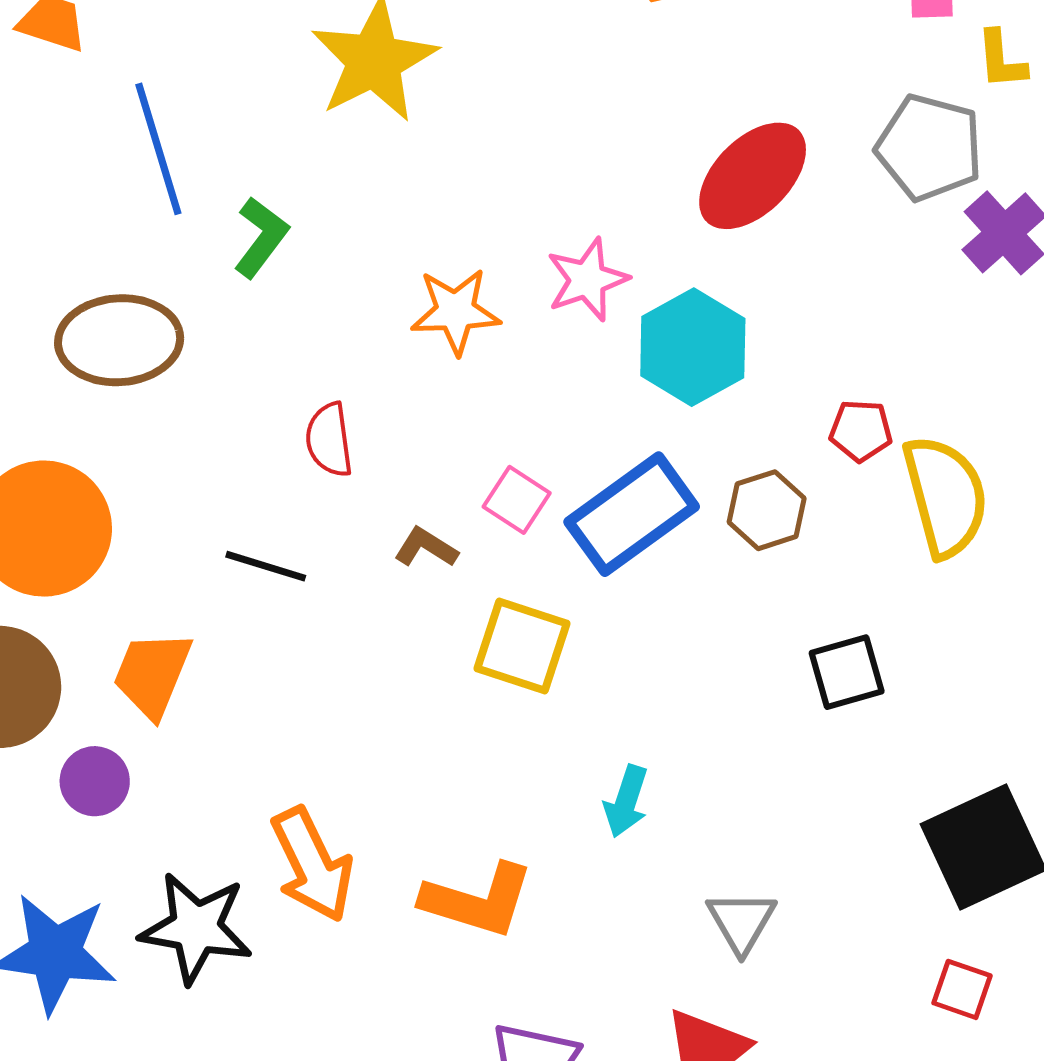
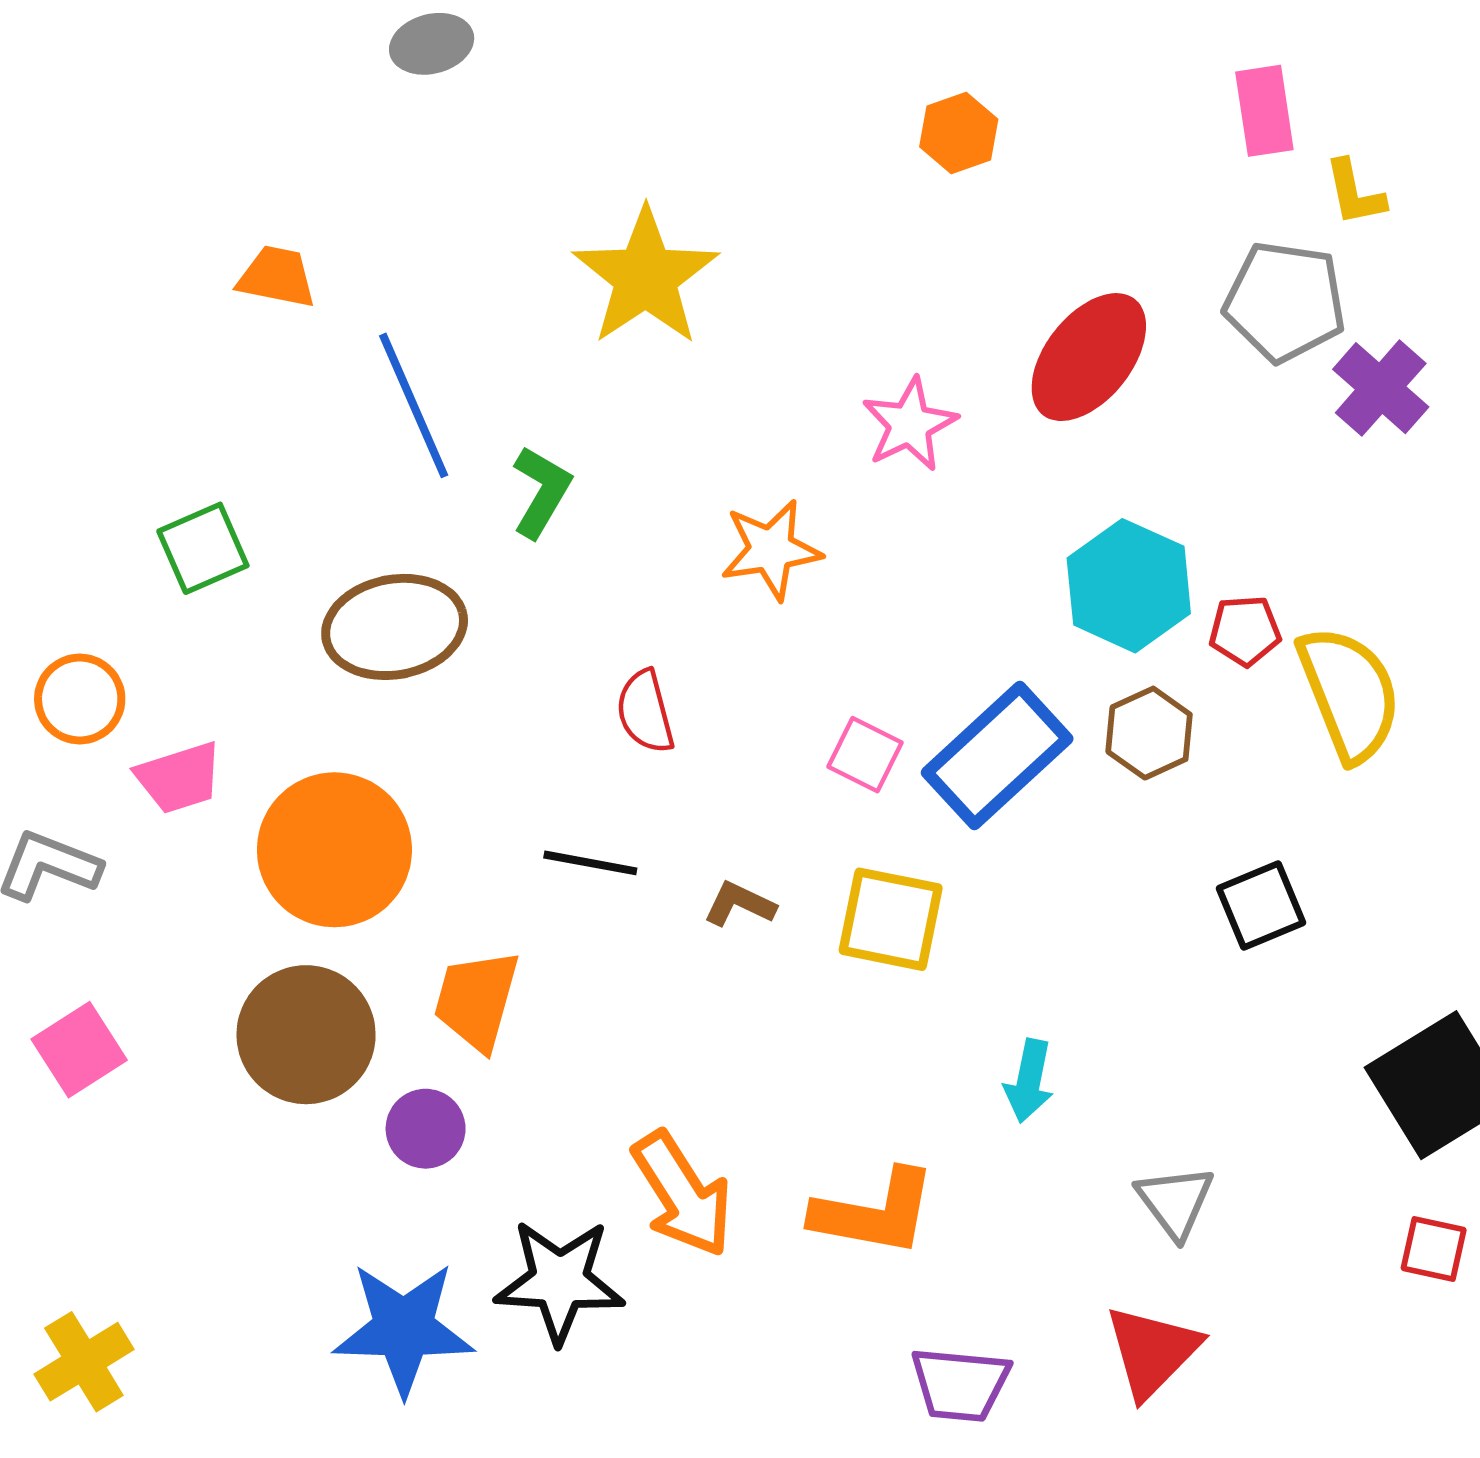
pink star: (587, 280) -> (910, 424), moved
cyan hexagon: (693, 347) -> (1129, 586), moved
brown L-shape: (426, 548) -> (740, 904), moved

